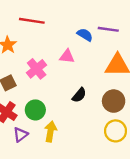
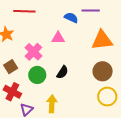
black semicircle: (79, 95) -> (62, 72), moved
green circle: (35, 110) -> (37, 75), moved

